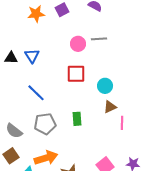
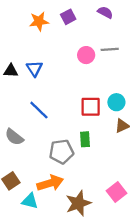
red square: (76, 74) -> (91, 107), moved
gray pentagon: (45, 124) -> (61, 152), moved
gray semicircle: (14, 131) -> (14, 137), moved

